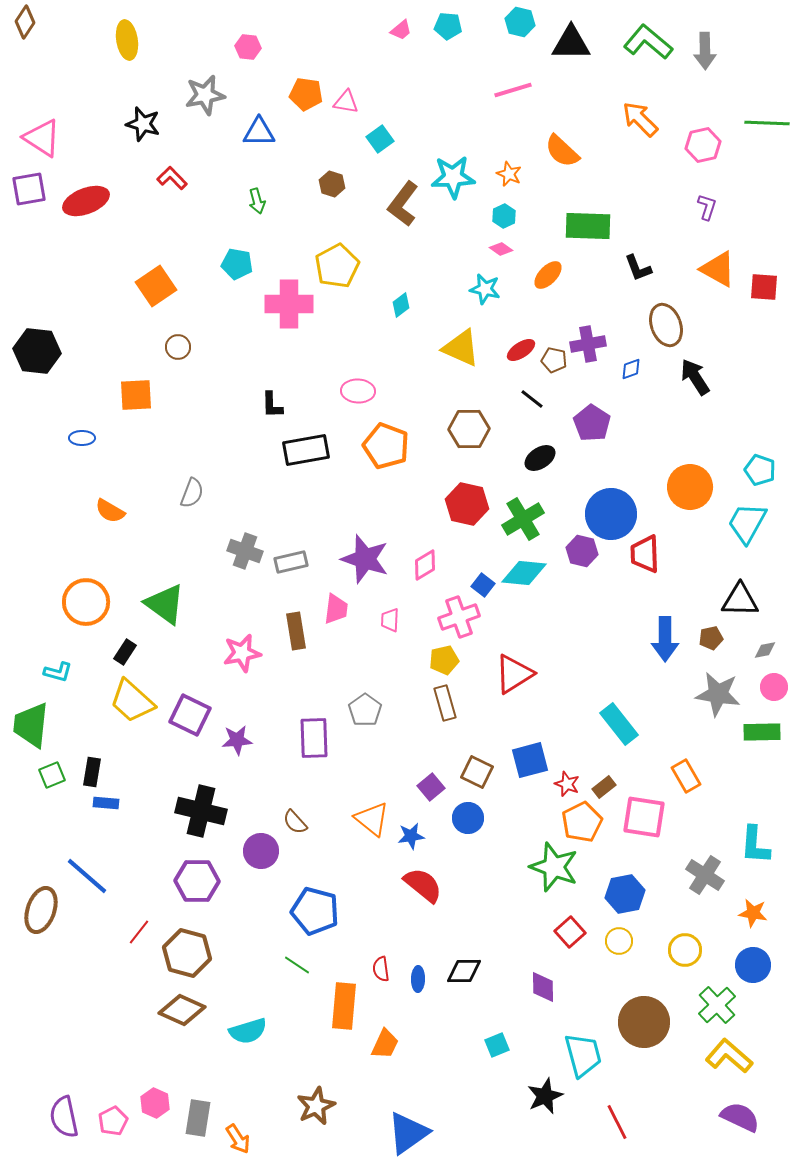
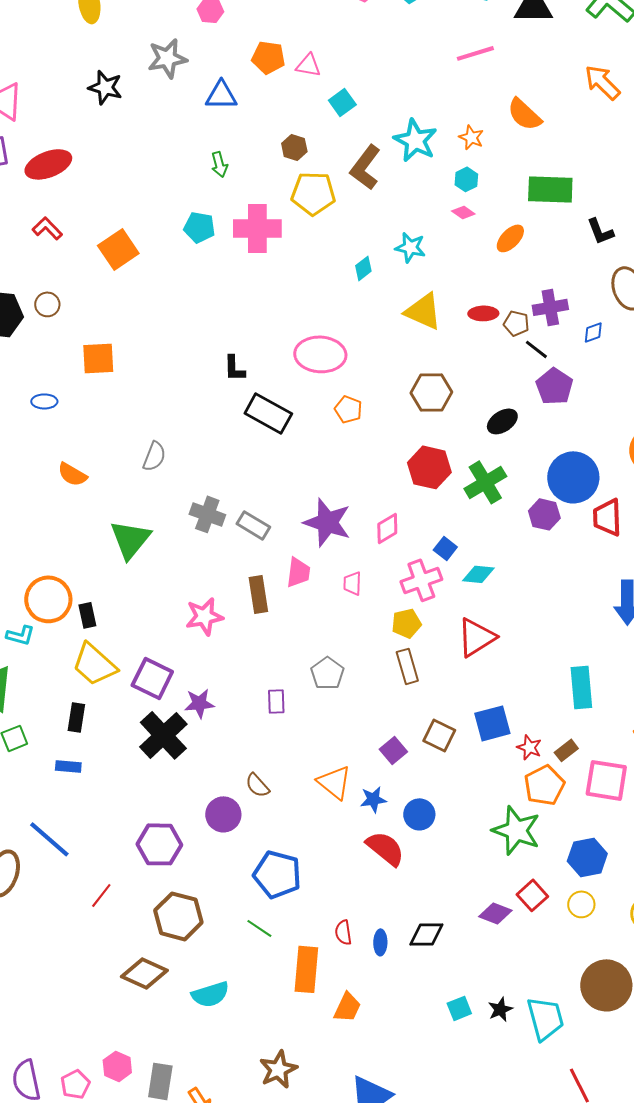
cyan star: (453, 177) -> (415, 140), turned 30
red L-shape: (172, 178) -> (47, 228), moved
yellow pentagon: (337, 266) -> (313, 193), moved, turned 30
cyan star: (485, 289) -> (410, 247), moved
pink cross: (289, 304) -> (257, 228), moved
brown circle: (178, 347) -> (47, 304), moved
red ellipse: (521, 350) -> (483, 313), turned 32
pink ellipse: (358, 391) -> (320, 354), size x1.5
black line: (532, 399) -> (536, 349), moved
orange pentagon: (386, 446) -> (348, 409), size x0.6
black rectangle: (306, 450) -> (268, 413), turned 39
gray rectangle: (291, 562) -> (253, 525), turned 44
cyan diamond: (524, 573) -> (478, 574), moved, size x0.7
orange circle: (86, 602) -> (48, 599), moved
green triangle: (165, 604) -> (130, 539), moved, turned 33
black rectangle: (125, 652) -> (87, 615), turned -45
cyan rectangle: (619, 724) -> (581, 687), turned 33
purple rectangle: (314, 738) -> (276, 701), size x0.6
black rectangle: (92, 772) -> (76, 717), moved
black cross: (201, 811) -> (163, 735), moved, turned 33
blue circle: (468, 818) -> (419, 814), moved
brown hexagon: (187, 953) -> (178, 916), moved
purple diamond: (543, 987) -> (495, 913), moved, turned -68
black star: (545, 1096) -> (500, 1009), moved, size x0.7

